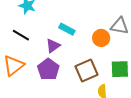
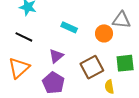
purple triangle: (53, 46) -> (56, 56), moved
purple pentagon: (48, 69) -> (53, 83), moved

